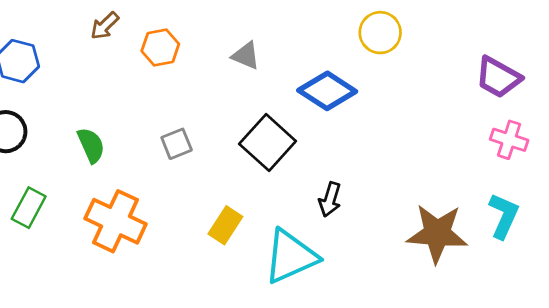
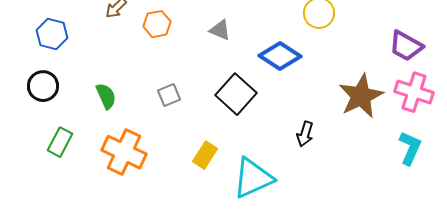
pink cross: (509, 140) -> (414, 92), size x1.4
black arrow: (330, 199) -> (305, 134), moved
brown star: (437, 233) -> (361, 96), moved, turned -30

